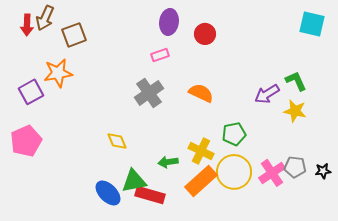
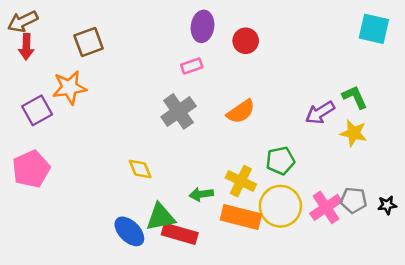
brown arrow: (45, 18) -> (23, 22), moved, turned 40
red arrow: (27, 25) -> (26, 47), moved
orange semicircle: (201, 93) -> (241, 111), turned 120
orange rectangle: (201, 181) -> (241, 217), turned 56

